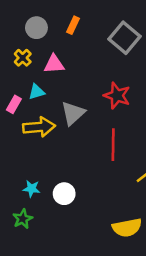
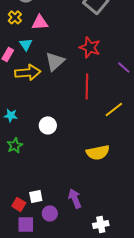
cyan triangle: (36, 92) -> (26, 44), turned -48
cyan star: (31, 189) -> (11, 115), moved

